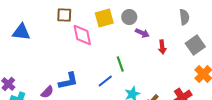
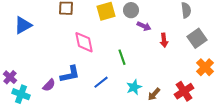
blue triangle: (21, 32) -> (23, 25), turned -36
pink diamond: (82, 35) -> (84, 42), moved
blue line: (105, 81) -> (101, 82), moved

